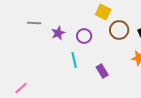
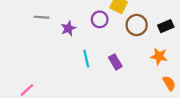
purple circle: (84, 36) -> (100, 19), moved
purple rectangle: (102, 71) -> (115, 62), moved

